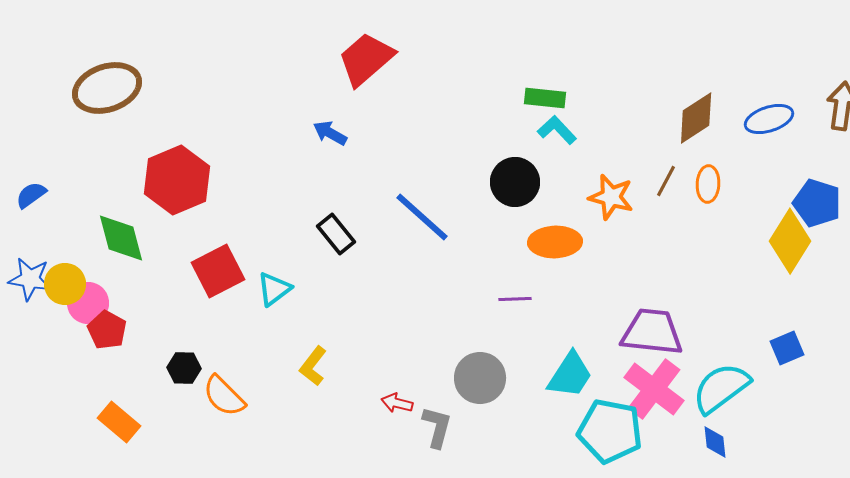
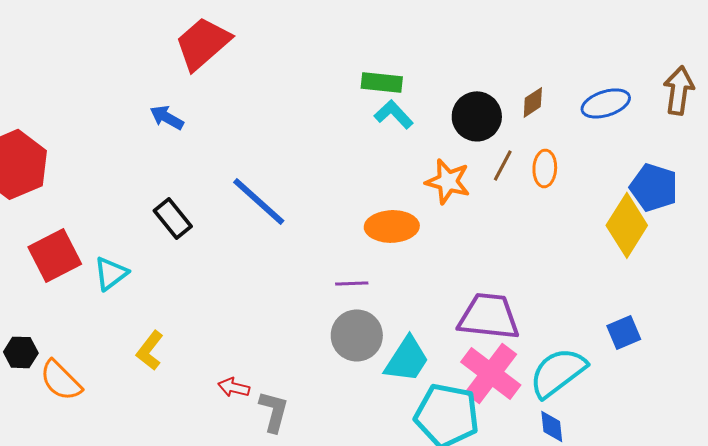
brown diamond: (696, 118) -> (533, 102), size x0.6
black circle: (515, 182) -> (477, 116), moved
gray circle: (480, 378) -> (357, 335), moved

